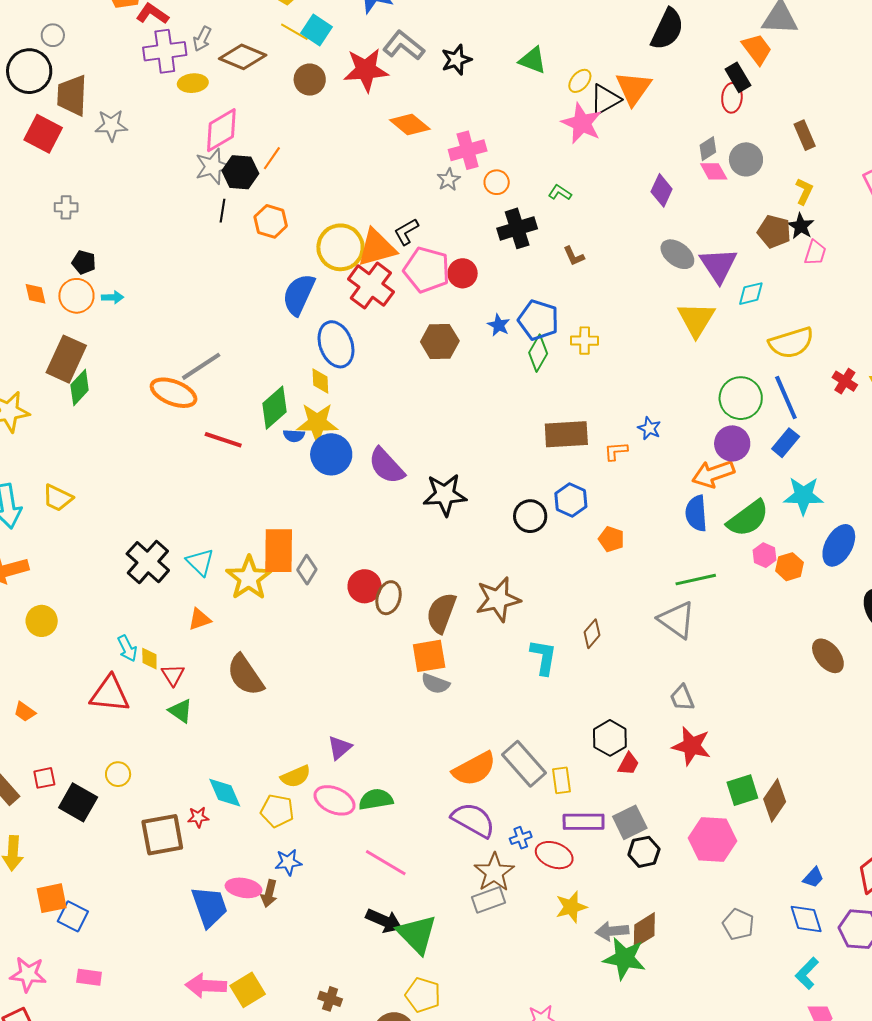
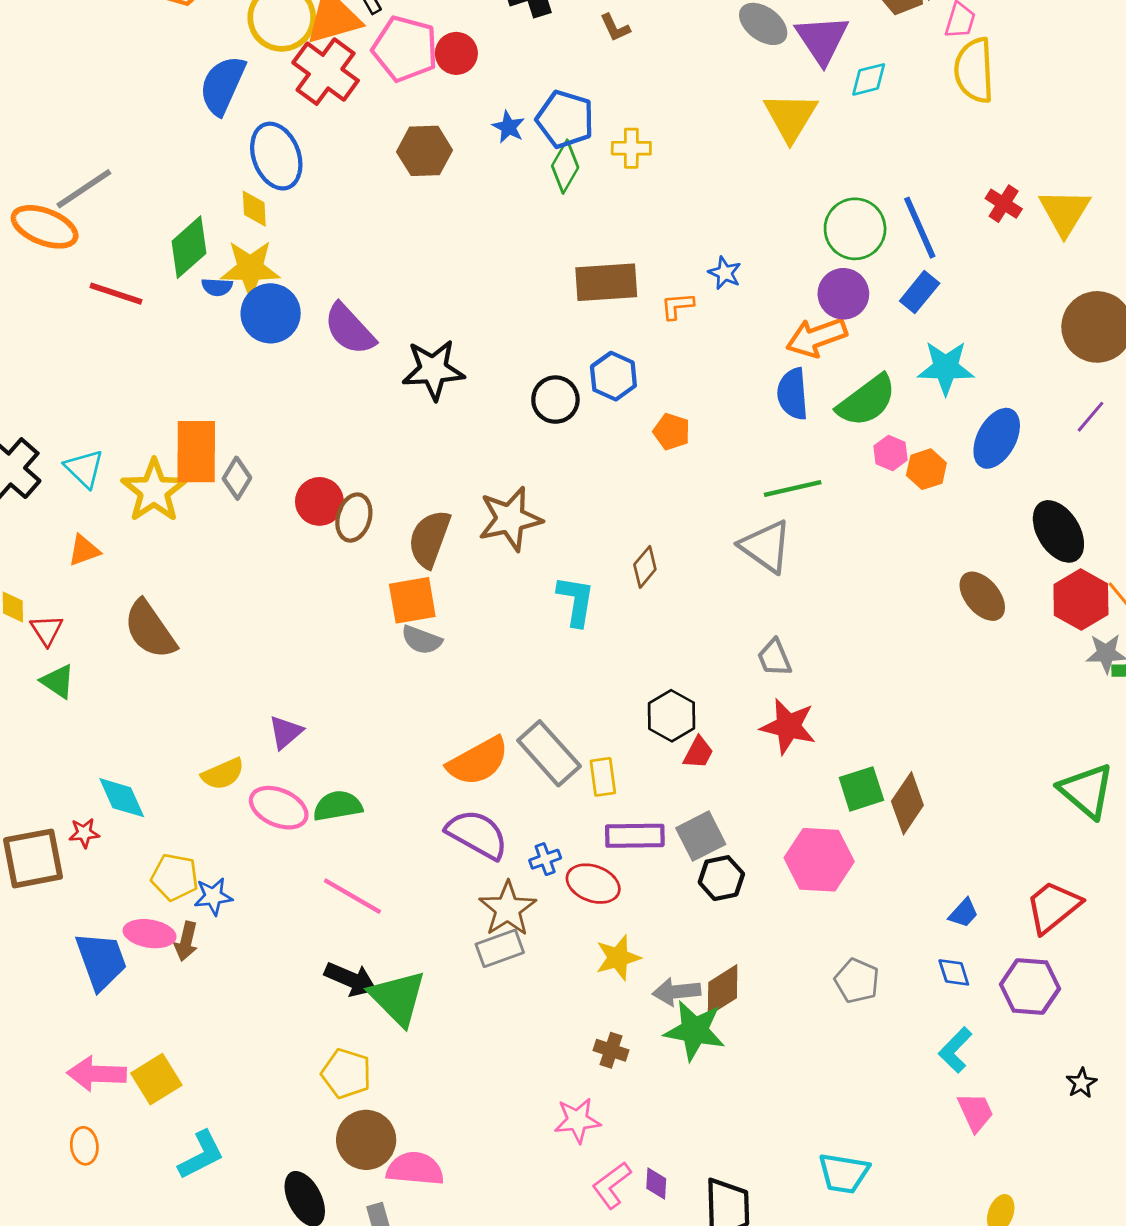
yellow semicircle: (791, 343) -> (974, 70), moved, turned 105
yellow pentagon: (277, 811) -> (175, 877), moved
blue diamond: (806, 919) -> (954, 972), size x0.7
yellow pentagon: (423, 995) -> (346, 1073), moved
brown cross: (330, 999) -> (611, 1050), moved

